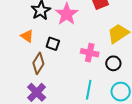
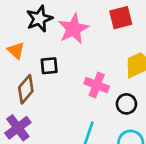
black square: (53, 44) -> (49, 66), turned -32

